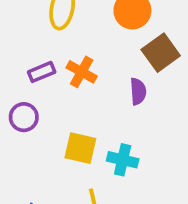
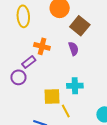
purple rectangle: (42, 72) -> (29, 62), moved
yellow square: (80, 148) -> (52, 97), moved

